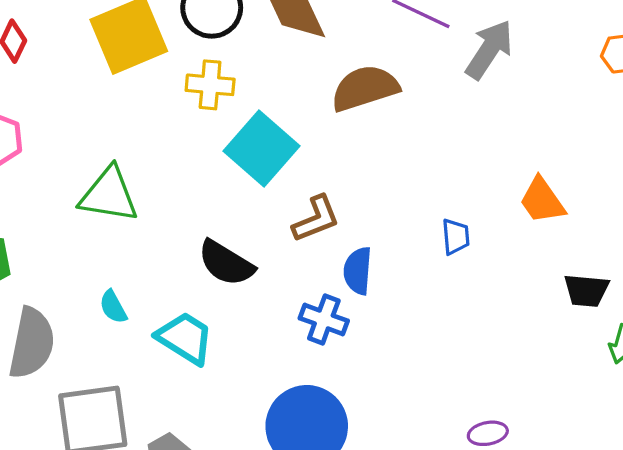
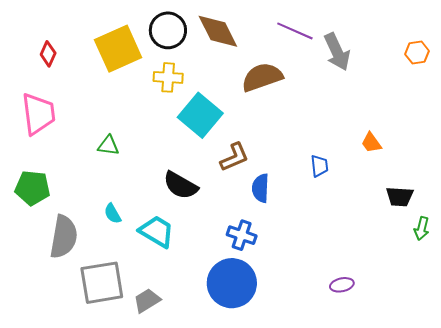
gray arrow: (489, 49) -> (337, 52), turned 123
green triangle: (109, 195) -> (108, 146), size x0.6
orange trapezoid: (542, 201) -> (371, 143), size x0.7
blue cross: (324, 320) -> (242, 235), moved

